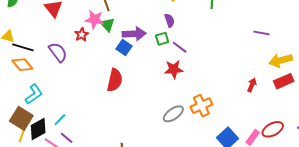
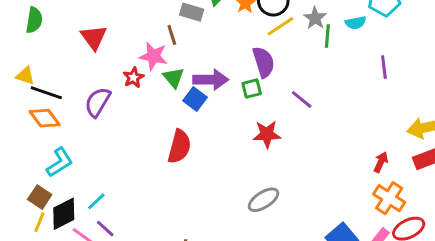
purple semicircle: (169, 20) -> (264, 62), size x1.5
green triangle: (107, 25) -> (173, 78), moved
purple line: (261, 33) -> (384, 67), moved, turned 70
purple line: (180, 47) -> (302, 99), moved
purple semicircle: (58, 52) -> (98, 102), turned -115
orange cross: (201, 106) -> (389, 198), moved, turned -35
brown square: (21, 118) -> (40, 197), size x0.7

